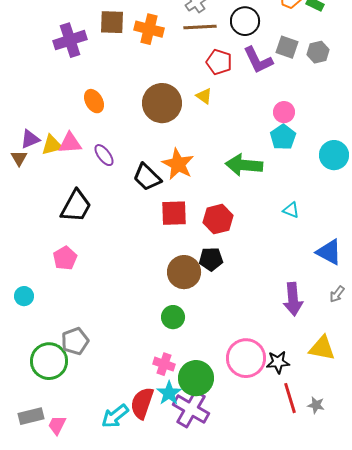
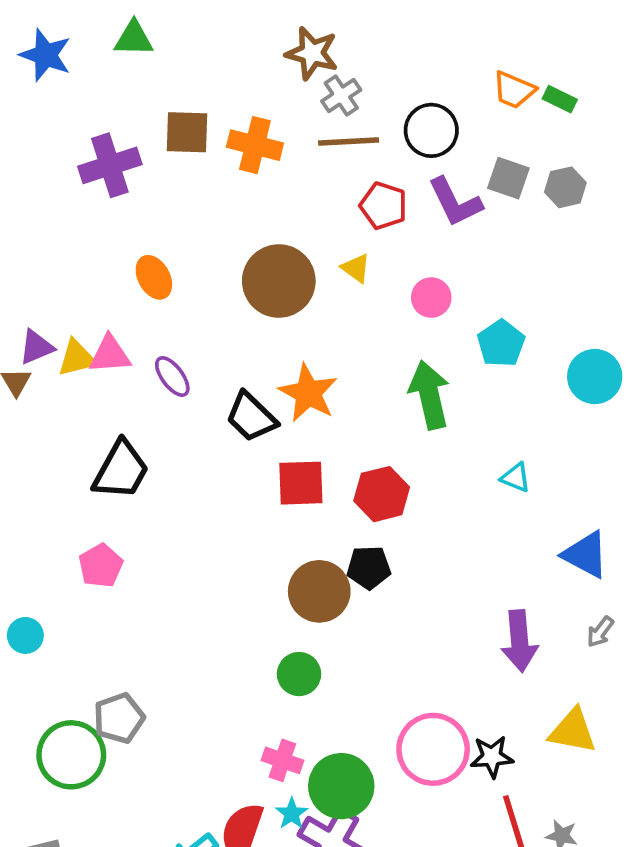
pink circle: (284, 112) -> (431, 298), moved
green arrow: (244, 165) -> (429, 395), turned 72
cyan star: (169, 393) -> (292, 814), size x0.7

